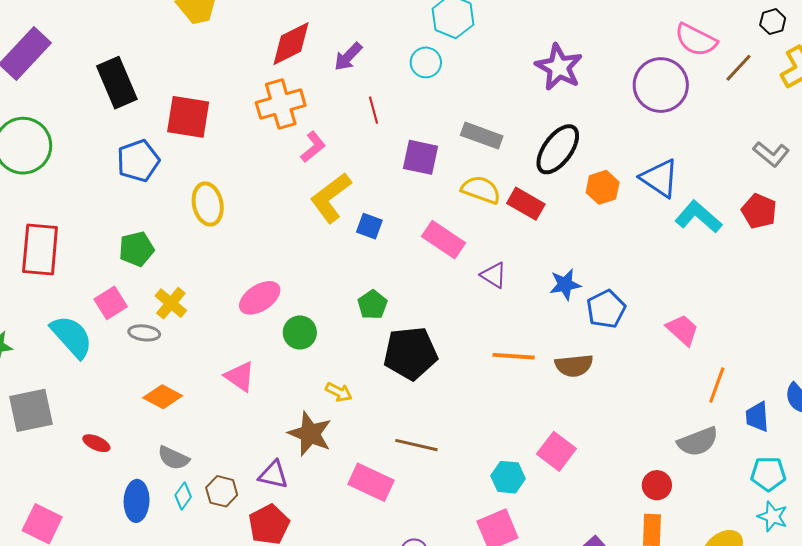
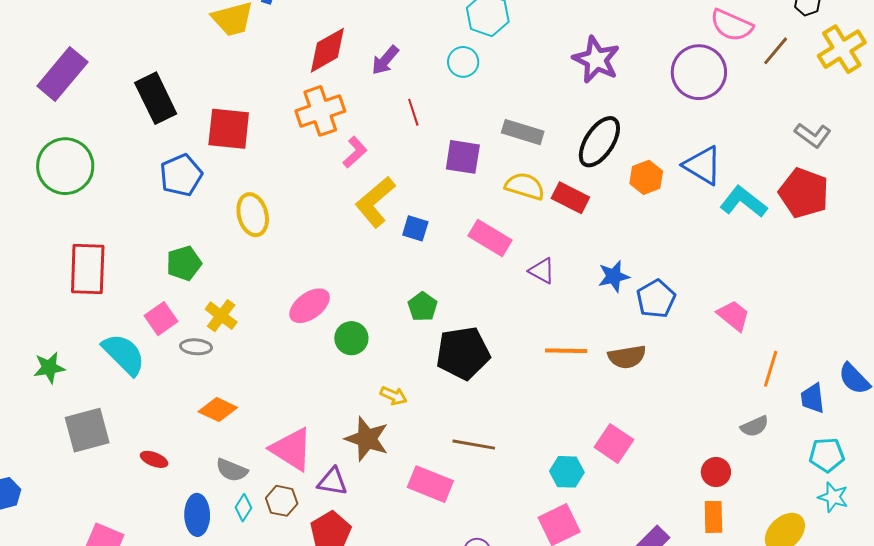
red pentagon: (759, 211) -> (804, 193), size x1.4
pink triangle: (240, 376) -> (292, 449), moved, size x1.4
gray semicircle: (698, 442) -> (755, 426), size x0.7

